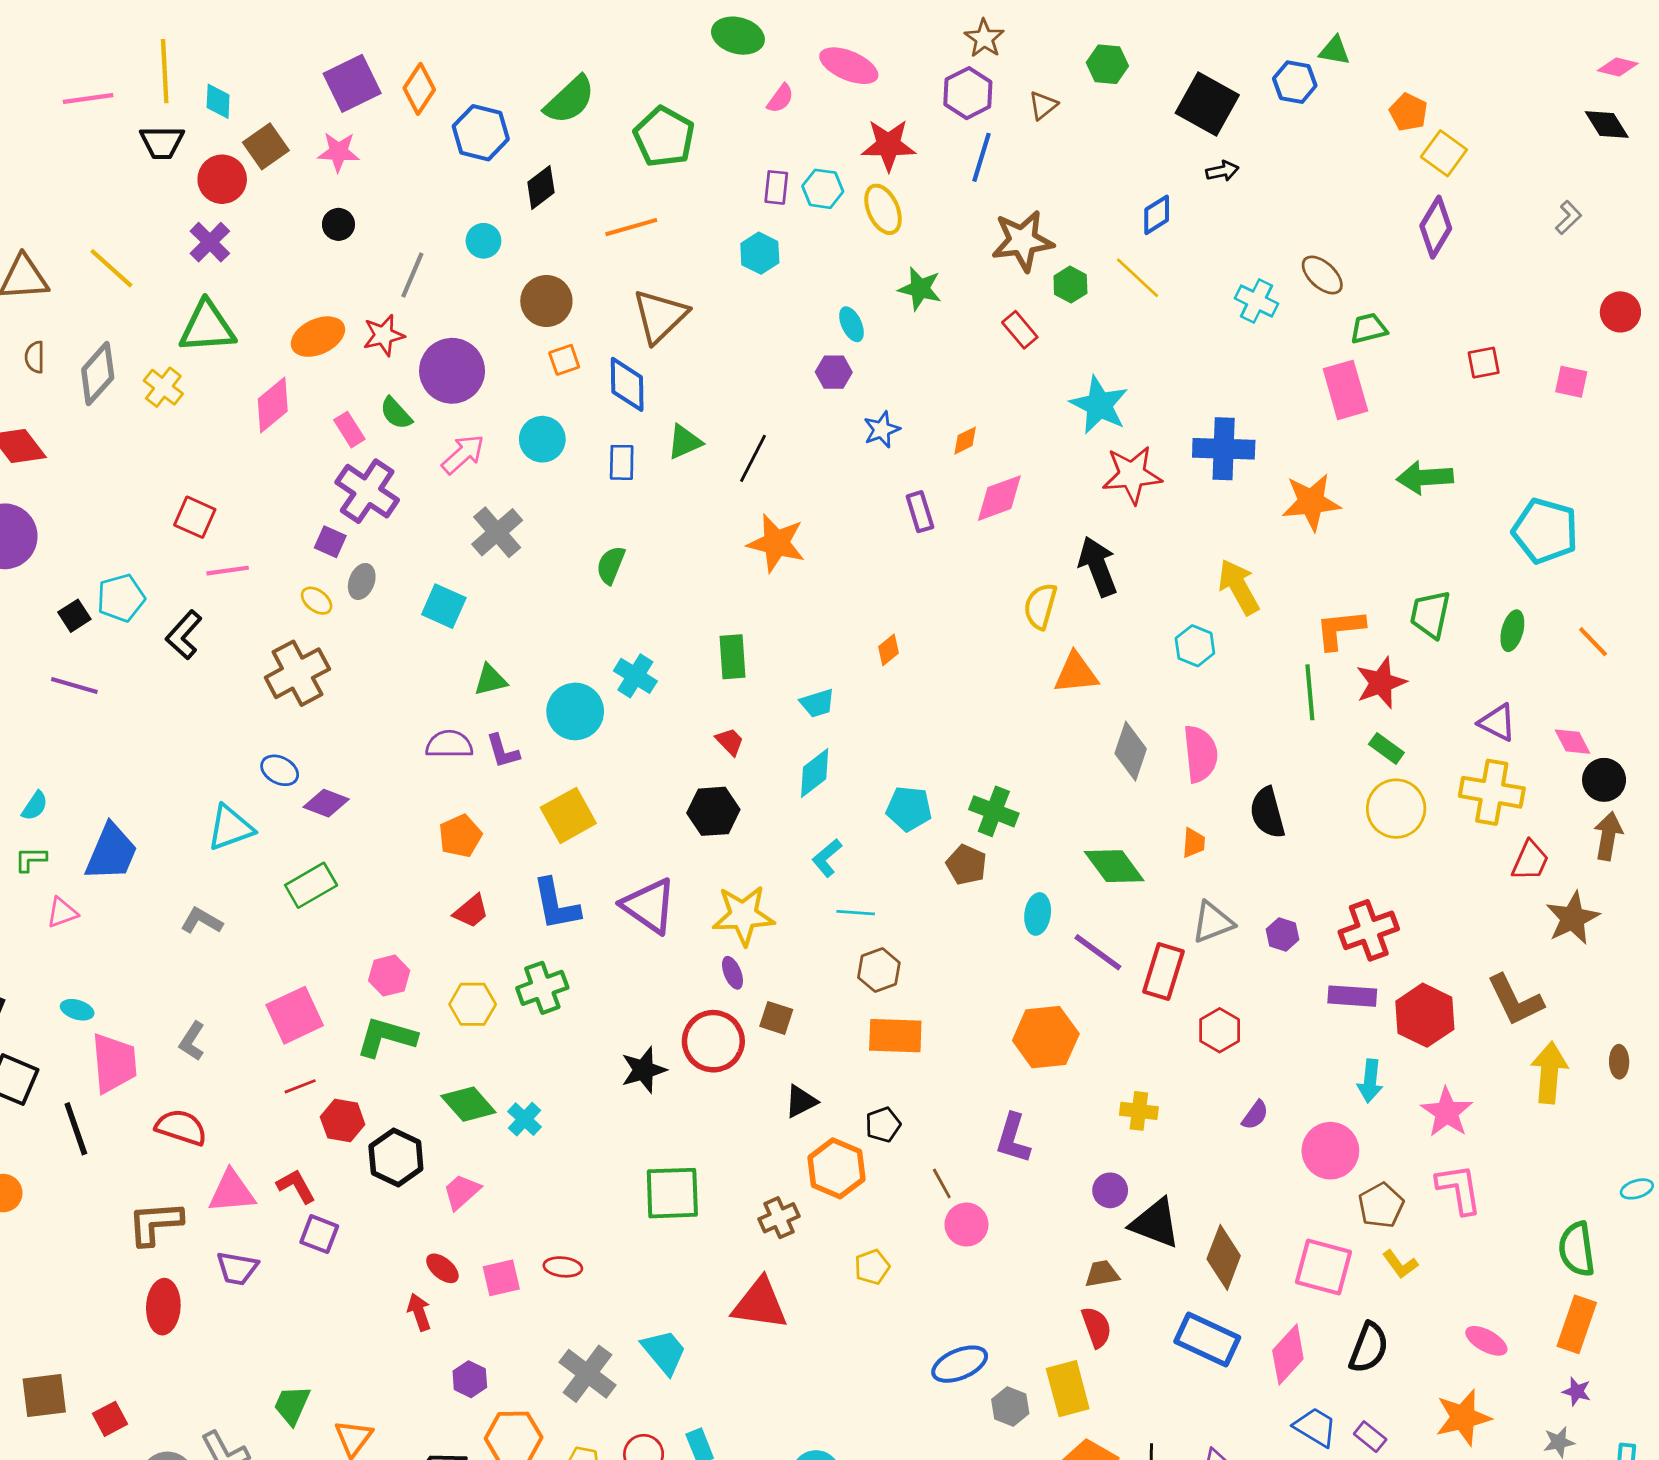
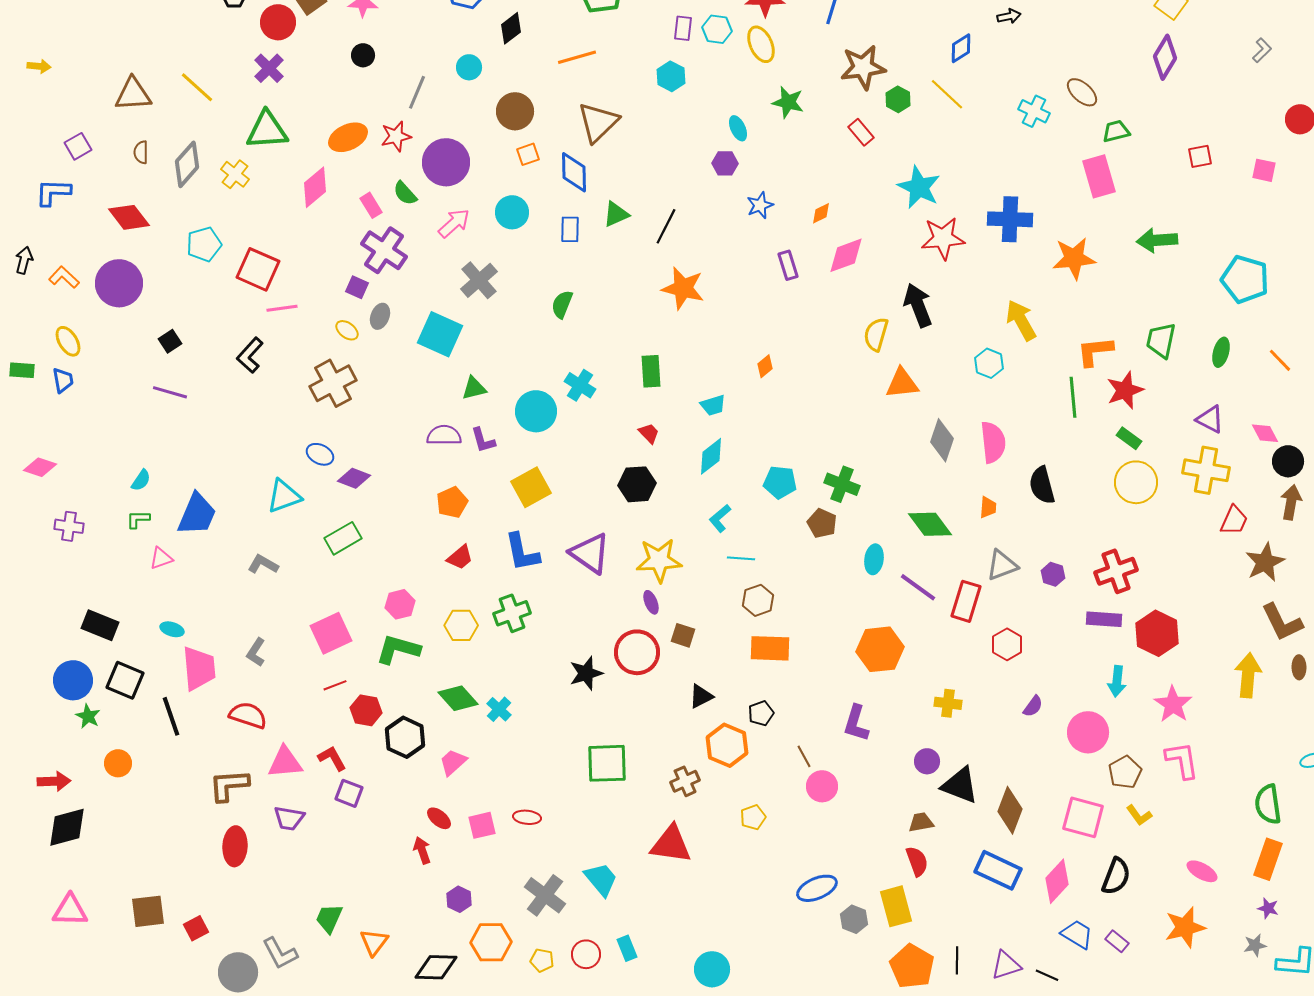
red square: (195, 517) -> (258, 269), size x1.4
cyan pentagon: (121, 598) -> (204, 244), moved
cyan square: (444, 606) -> (440, 334), size x1.4
brown L-shape: (1515, 1000) -> (1282, 622), moved

